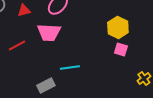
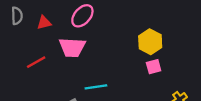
pink square: (121, 50) -> (154, 67), turned -32

